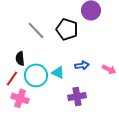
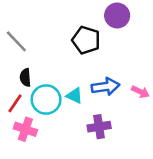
gray line: (36, 30) -> (16, 41), moved
blue arrow: (82, 65) -> (105, 87), size x1.5

